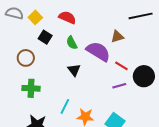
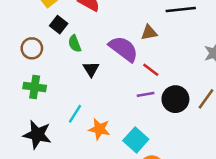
green semicircle: (72, 43) -> (75, 44), moved
black circle: (144, 76) -> (175, 99), moved

